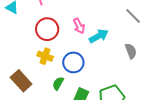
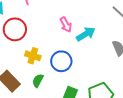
red circle: (47, 29) -> (15, 29), moved
green semicircle: (58, 83) -> (38, 81), moved

